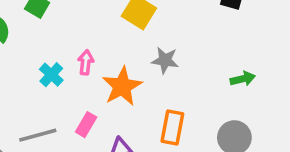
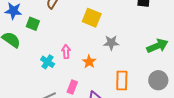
green arrow: (243, 79) -> (157, 46), size x1.5
orange star: (122, 86) -> (89, 62), size x0.6

